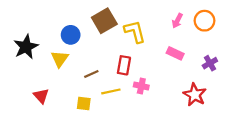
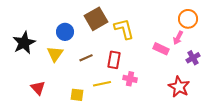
pink arrow: (177, 21) -> (178, 38), moved
brown line: (91, 74) -> (86, 58), moved

